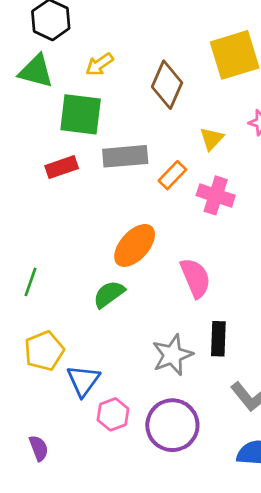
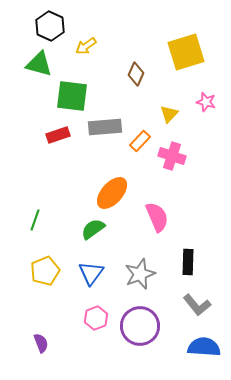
yellow arrow: (99, 64) -> (86, 46), moved
brown diamond: (167, 85) -> (136, 74), size x0.7
black rectangle: (218, 339) -> (188, 262), moved
blue triangle: (83, 381) -> (91, 273), moved

